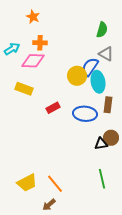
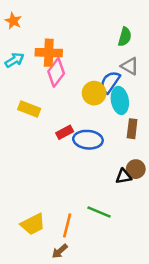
orange star: (33, 17) -> (13, 21), moved
orange cross: (40, 43) -> (49, 53), size x1.5
pink diamond: (33, 61) -> (56, 72), moved, turned -55
blue ellipse: (85, 114) -> (88, 140), moved
green line: (102, 179) -> (99, 212), moved, turned -54
orange line: (55, 184) -> (67, 225), turned 54

